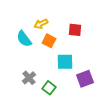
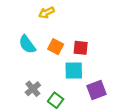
yellow arrow: (41, 24) -> (46, 13), moved
red square: (75, 30) -> (81, 48), moved

